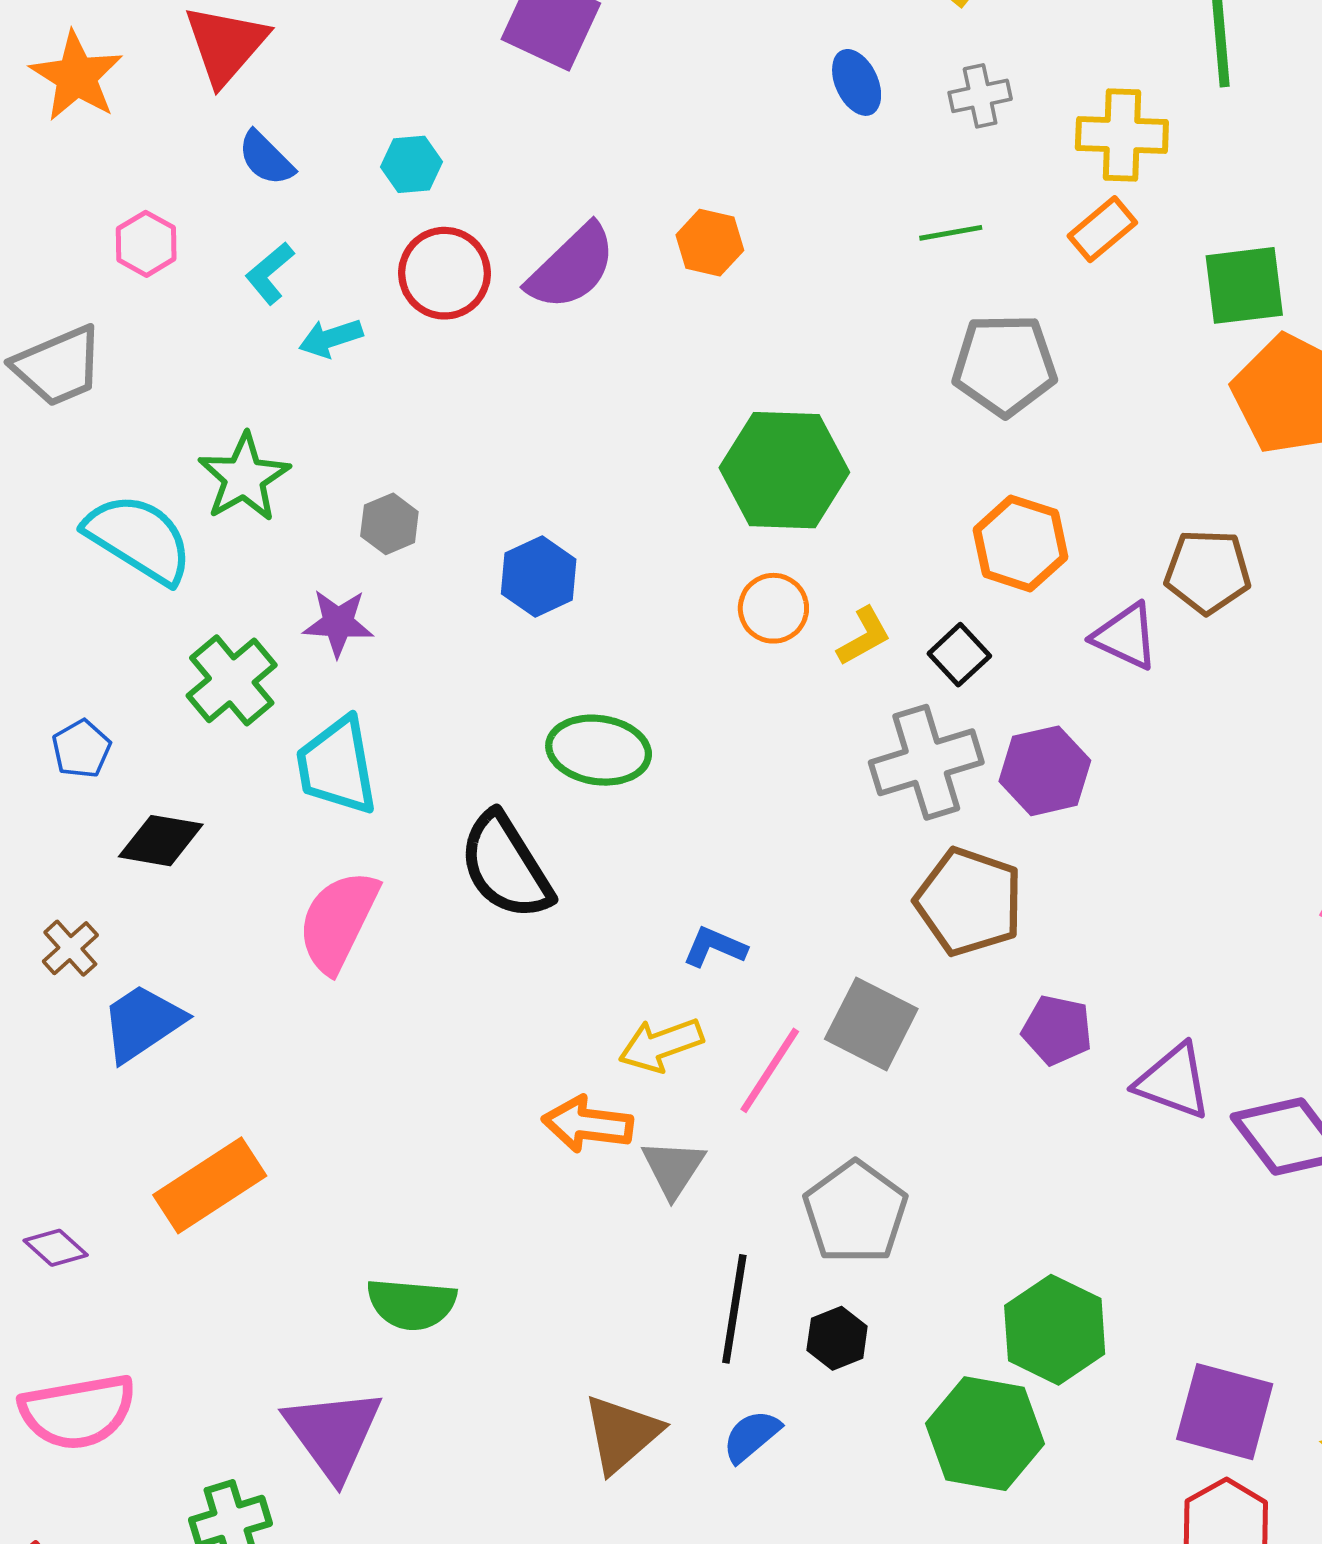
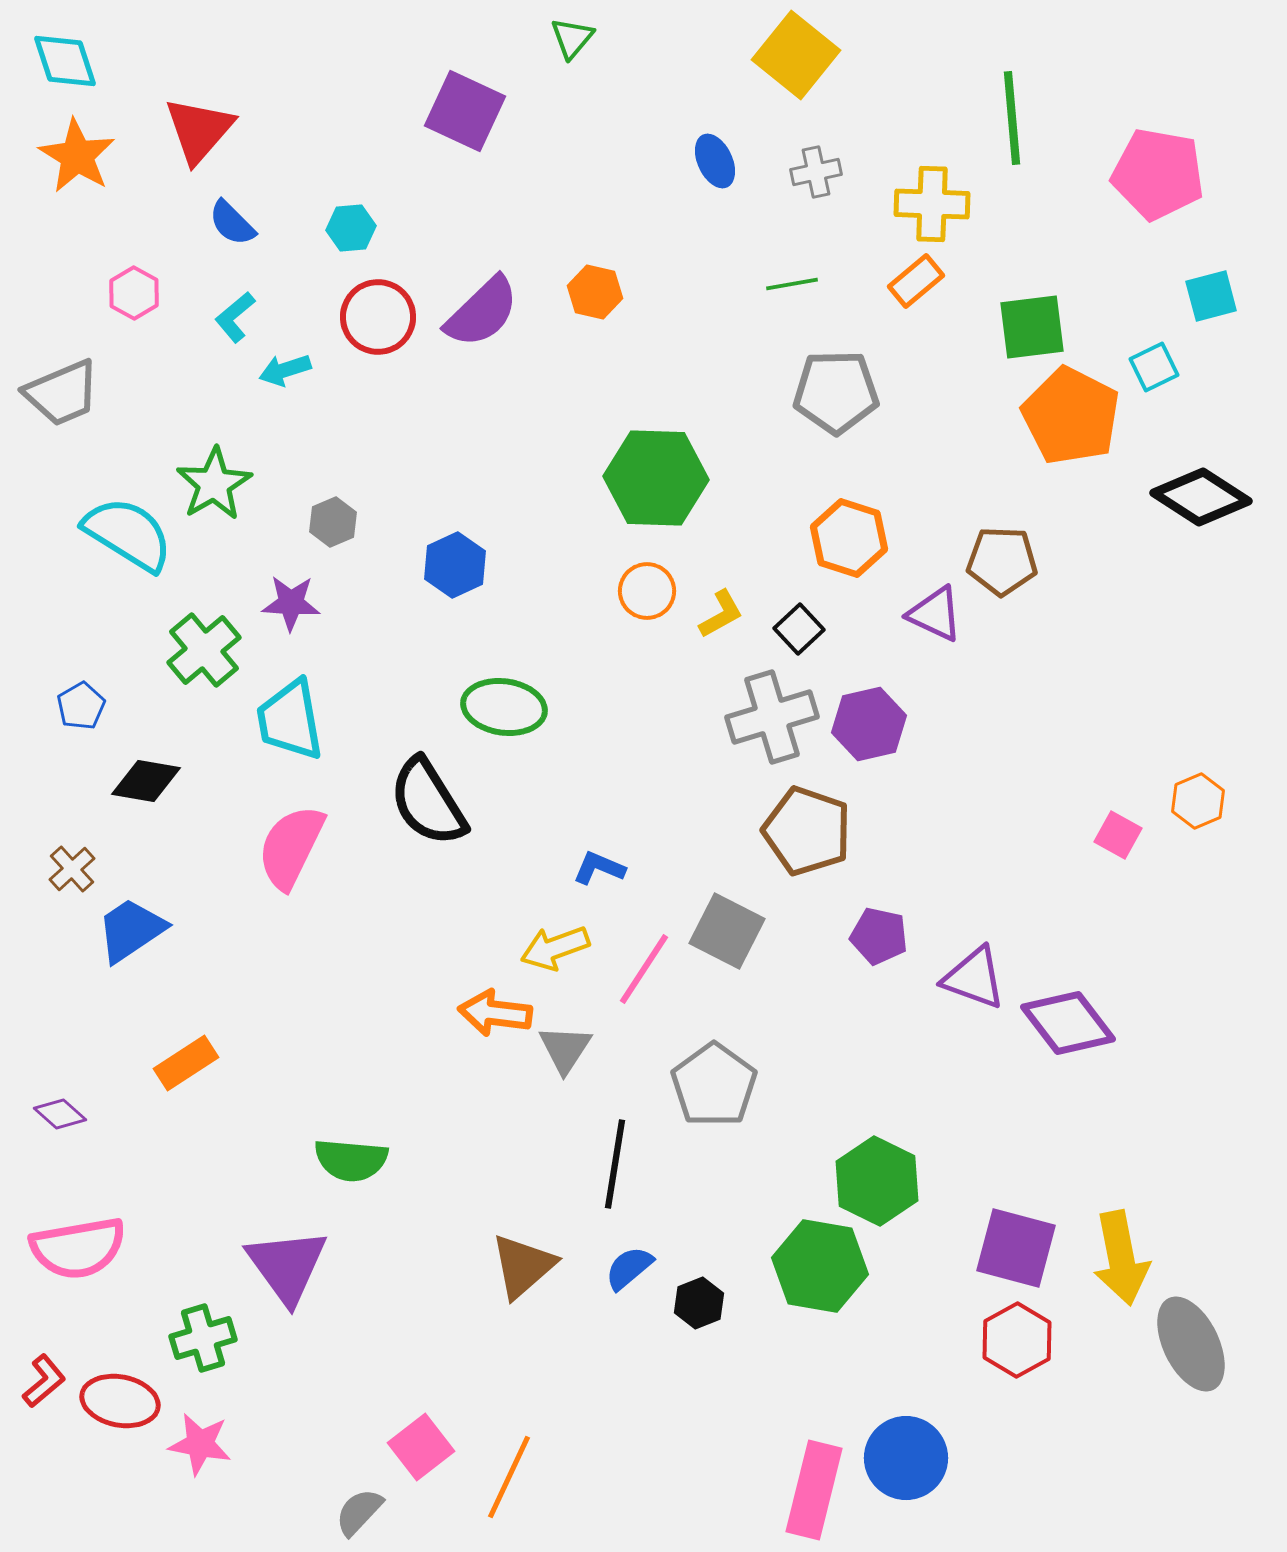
orange rectangle: (210, 1185) -> (186, 1063), size x0.7
black hexagon: (837, 1338) -> (699, 1303), moved

